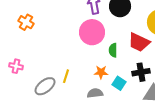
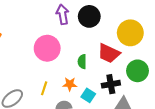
pink circle: (92, 32) -> (47, 48), moved
yellow line: (66, 76) -> (44, 88), moved

